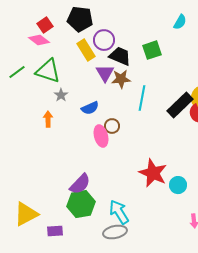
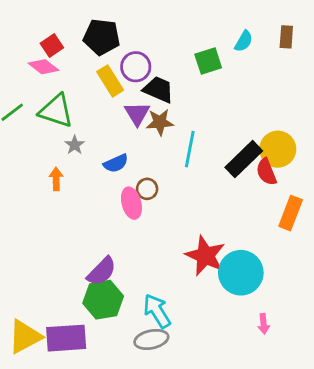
green square: (152, 50) -> (208, 61), moved
cyan circle: (178, 185) -> (241, 273), size x1.8
yellow triangle: (26, 214) -> (25, 337), moved
purple rectangle: (55, 231) -> (66, 338), size x1.8

